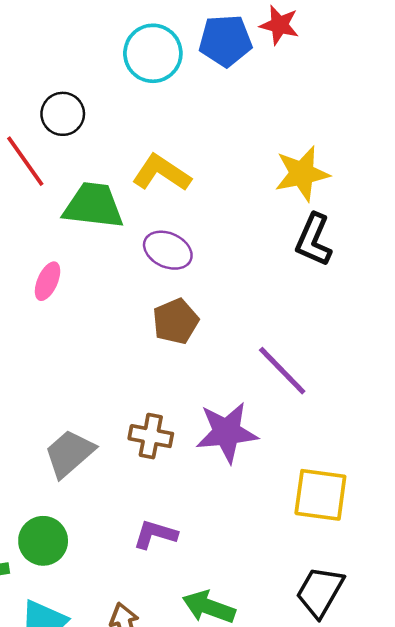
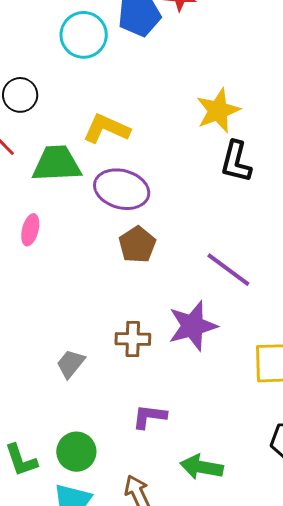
purple ellipse: (168, 250) -> (122, 189), size x1.4
gray trapezoid: (69, 453) -> (71, 364), size x0.7
green circle: (43, 541) -> (76, 452), moved

